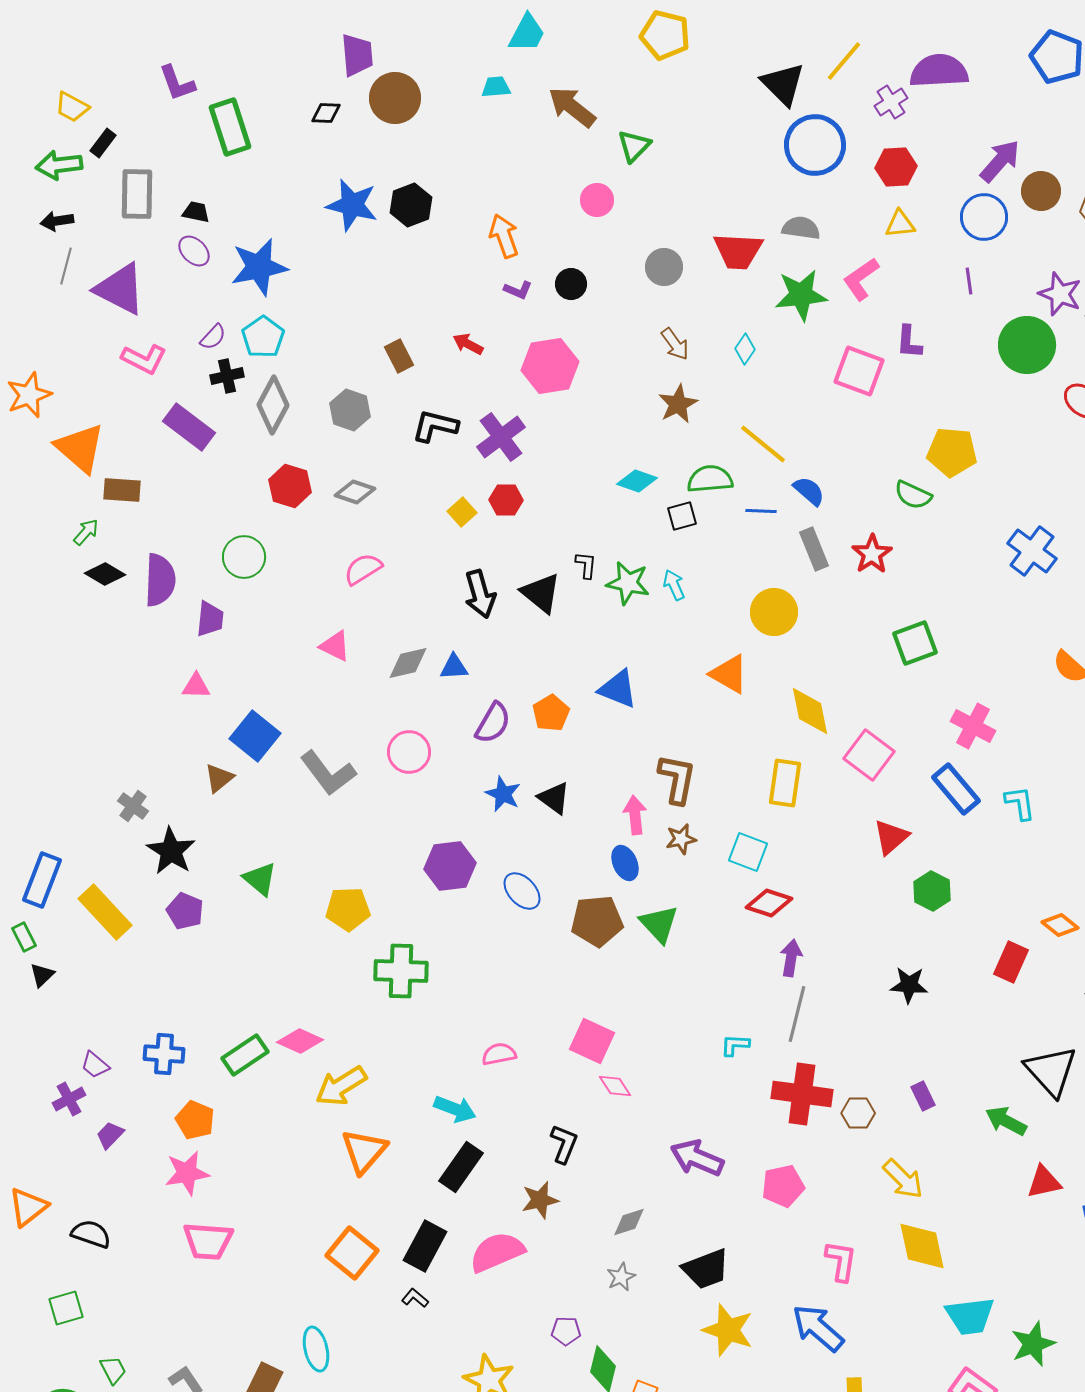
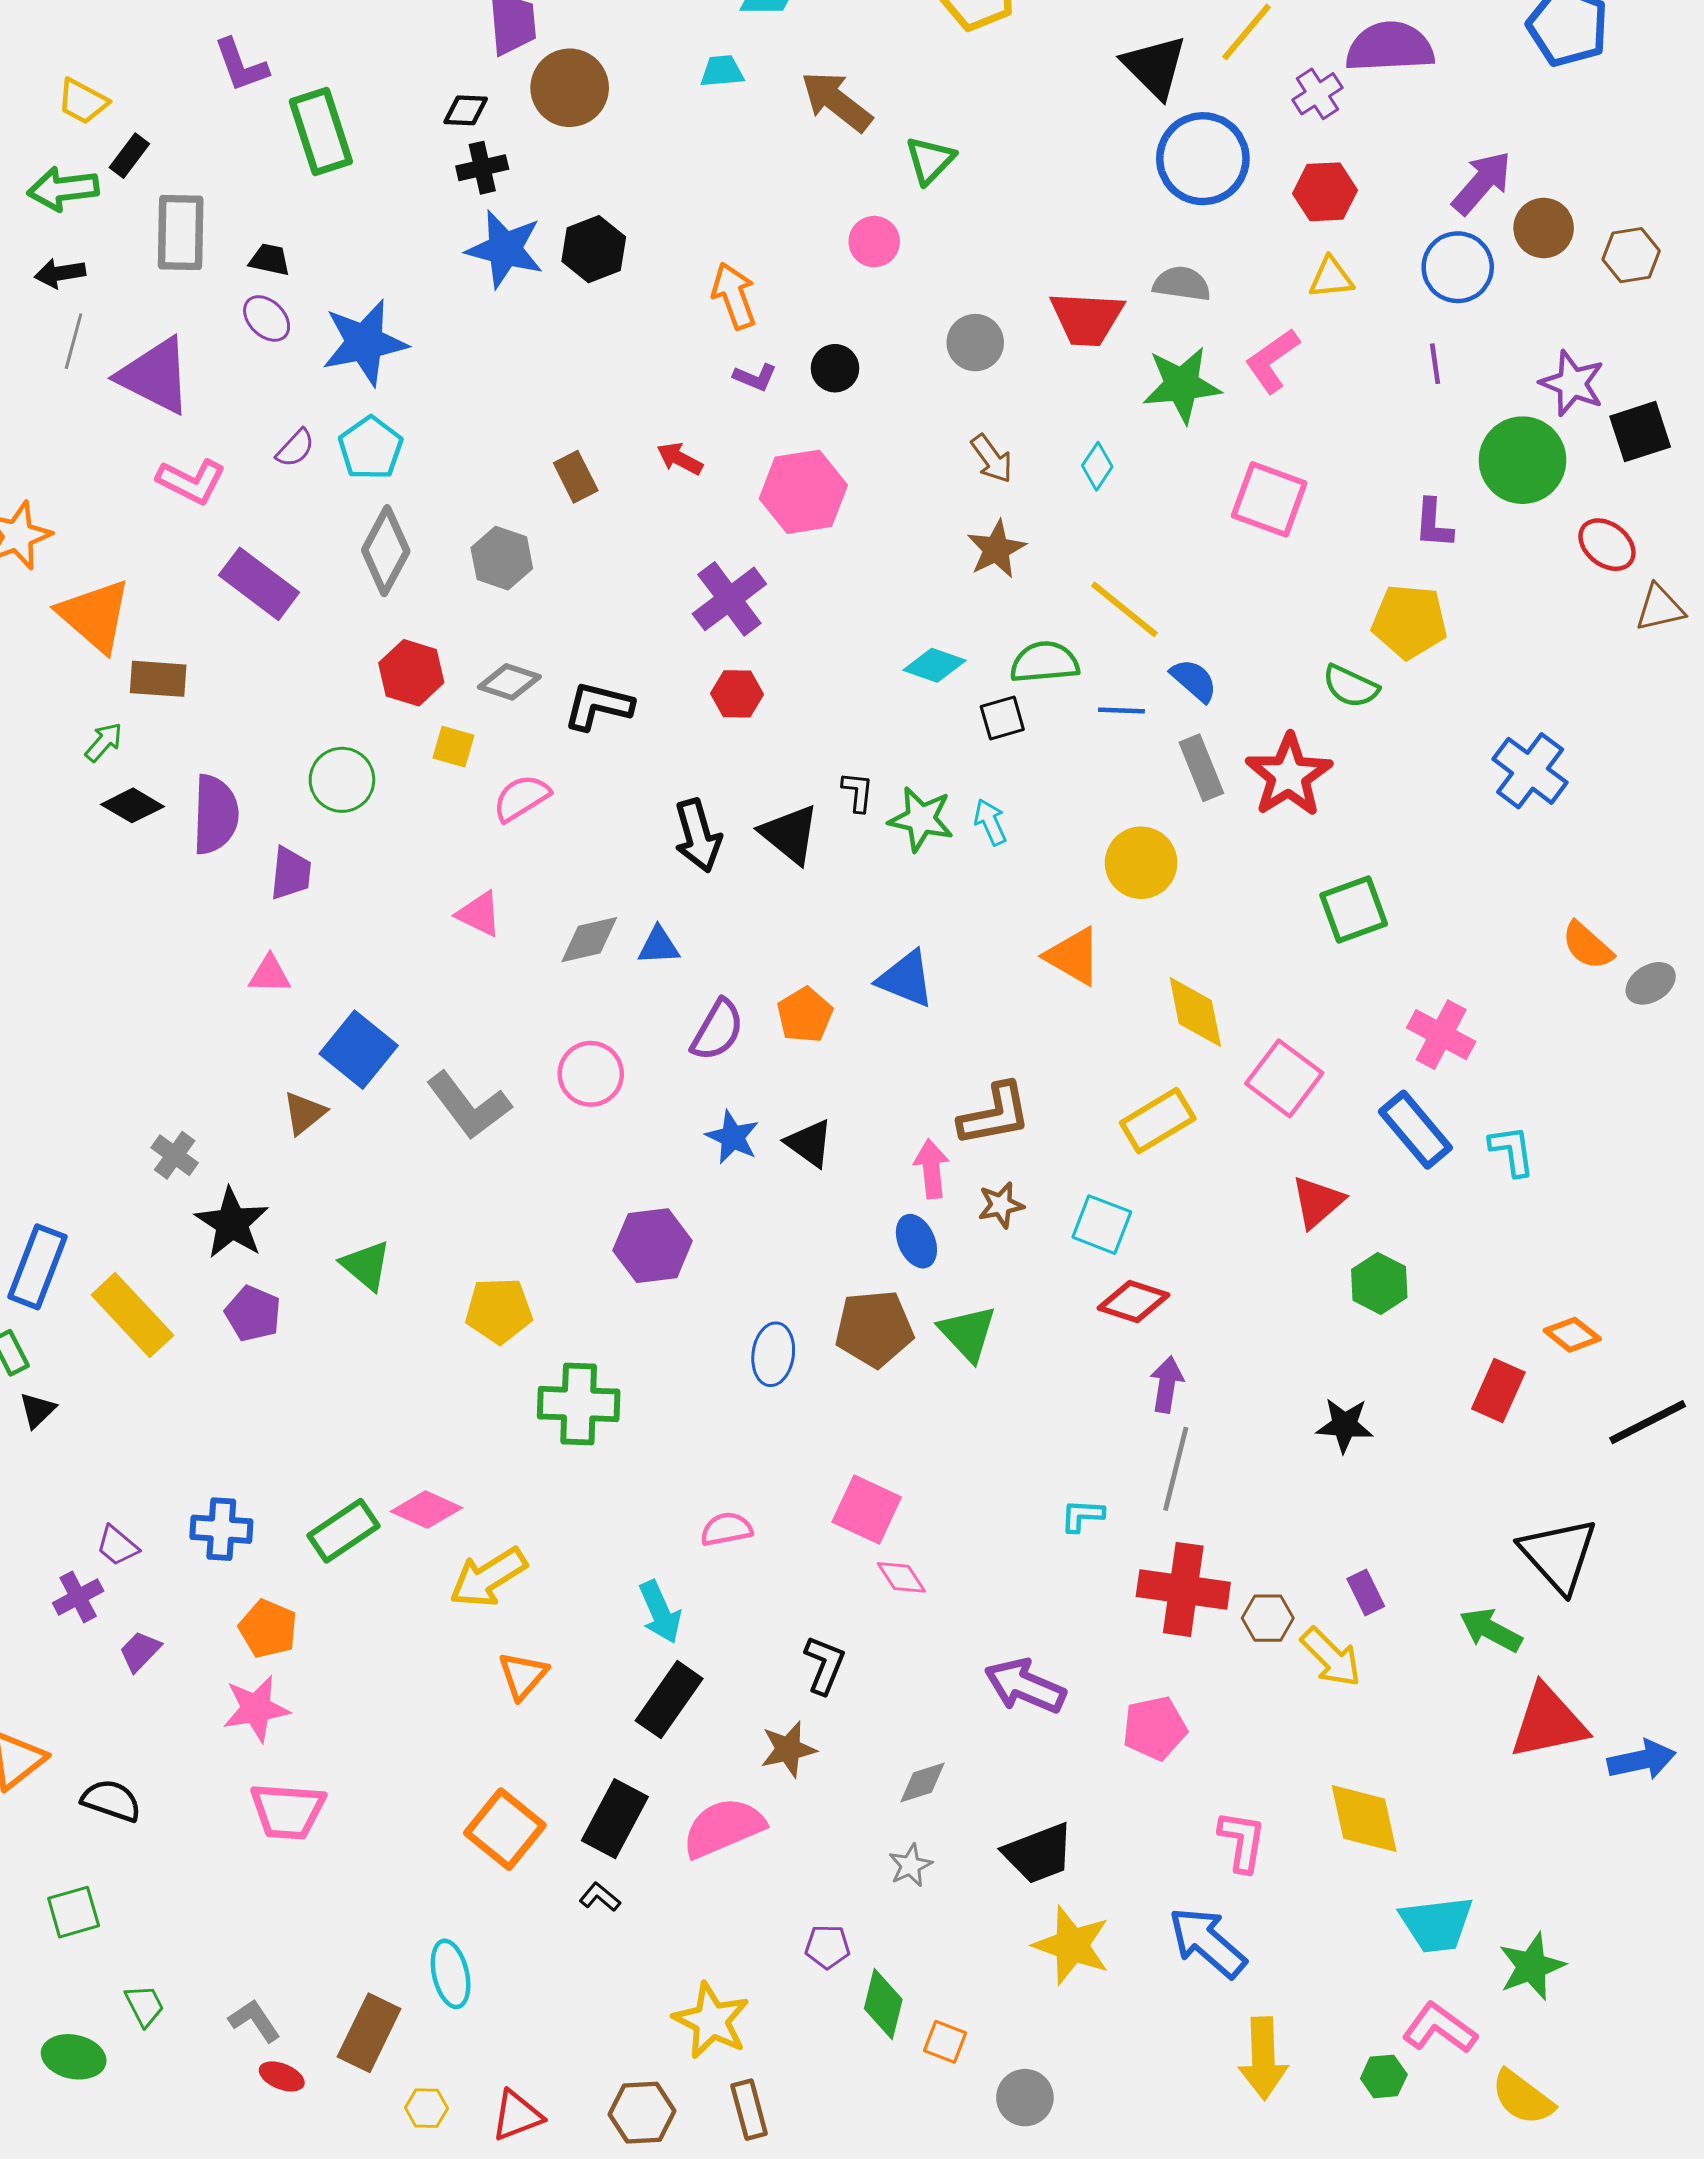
purple L-shape: (909, 342) -> (1434, 524), moved
black cross: (227, 376) -> (482, 168), moved
black L-shape: (435, 426) -> (598, 706), moved
yellow square: (462, 512) -> (454, 747), moved, turned -32
red star: (872, 554) -> (1289, 775), size x1.4
brown L-shape: (677, 779) -> (995, 1115), turned 68
yellow rectangle: (785, 783) -> (1158, 1121), turned 51
blue ellipse: (522, 891) -> (773, 1354), moved, turned 51
cyan arrow: (455, 1109) -> (660, 1612), turned 45
orange triangle: (364, 1151) -> (523, 1675), size x0.7
yellow arrow: (903, 1179) -> (1331, 1657), moved
red triangle: (1044, 1182) -> (1548, 1722), size x1.5

